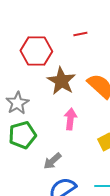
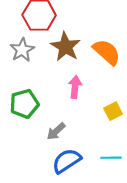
gray star: (17, 103) -> (22, 50), moved

